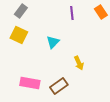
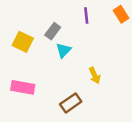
gray rectangle: (21, 11) -> (53, 31), moved
pink rectangle: (30, 83) -> (23, 87), moved

